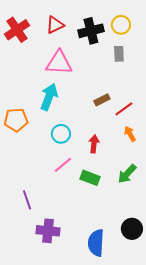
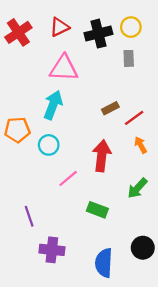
cyan circle: (61, 134) -> (49, 145), moved
red arrow: (94, 144) -> (102, 156), size x1.6
green rectangle: (90, 178) -> (97, 210), moved

